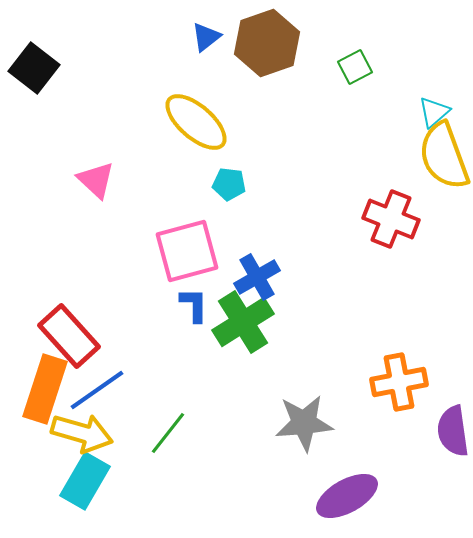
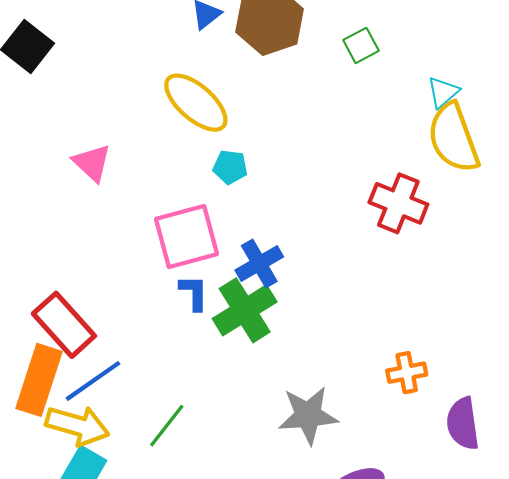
orange cross: (399, 382) -> (407, 373), size x0.7

